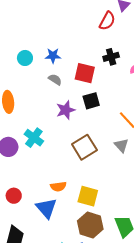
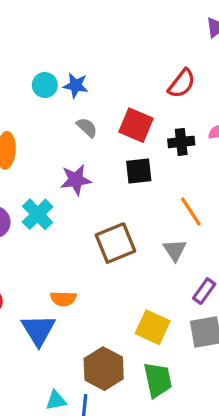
red semicircle: (107, 21) -> (182, 83), moved
blue star: (53, 56) -> (76, 85), moved
black cross: (111, 57) -> (181, 142), moved
purple star: (66, 110) -> (76, 180), moved
yellow square: (88, 196) -> (153, 327), moved

